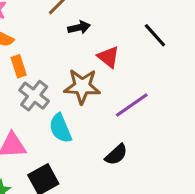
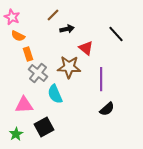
purple line: (132, 105) -> (101, 79), turned -55
black semicircle: (116, 155) -> (107, 109), moved

